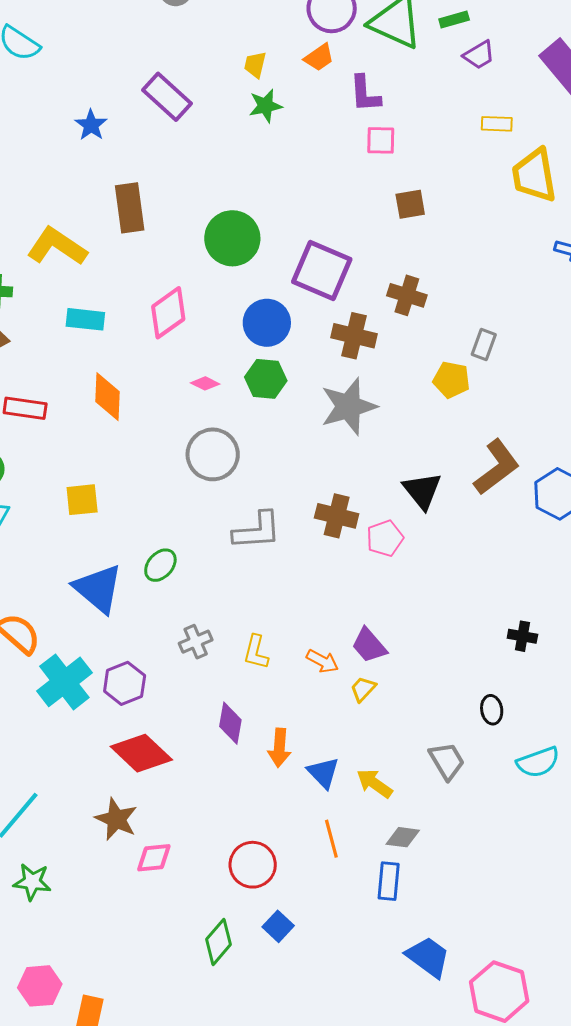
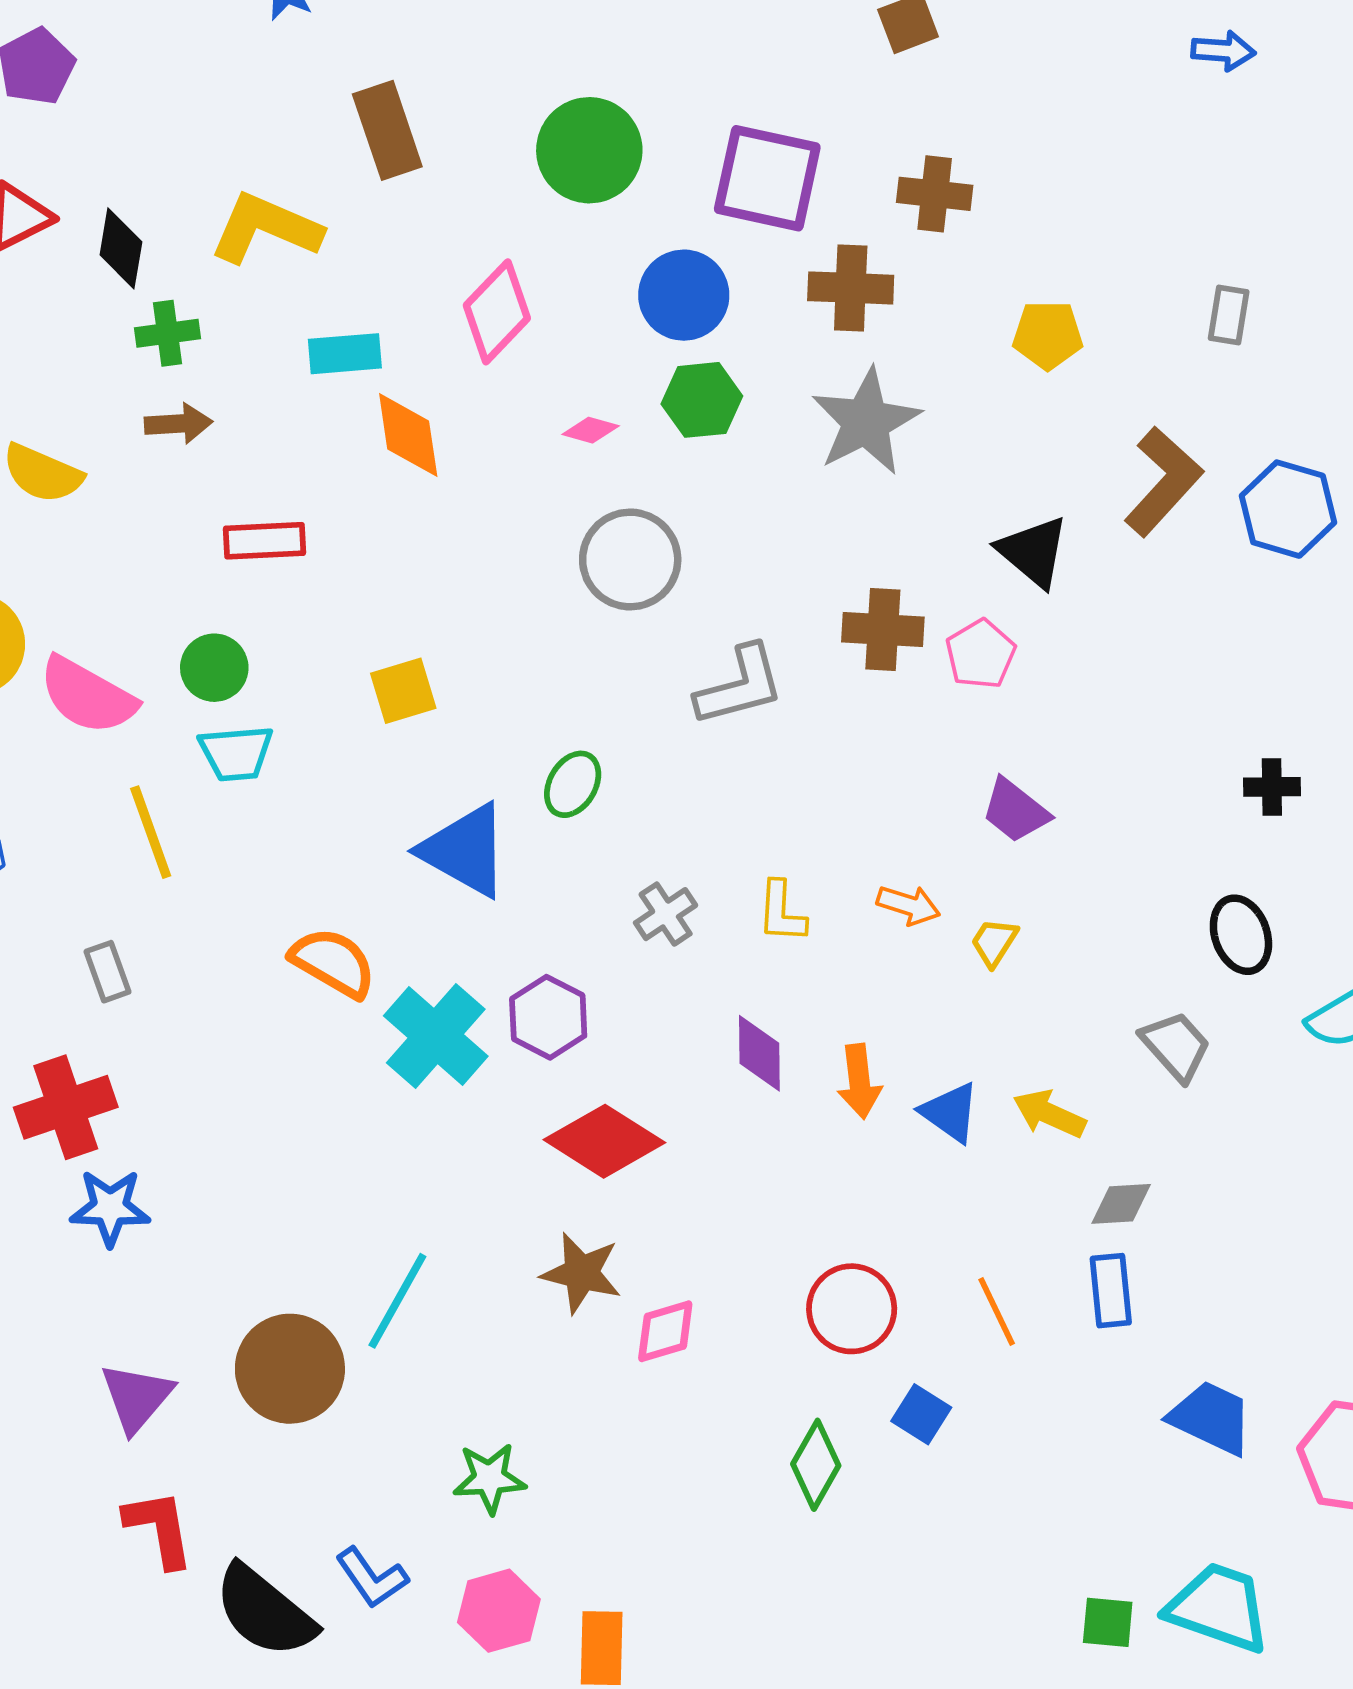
gray rectangle: (484, 345) -> (1229, 315), moved
orange diamond: (107, 397) -> (408, 435), moved
purple trapezoid: (369, 645) -> (1015, 811), moved
black ellipse: (492, 710) -> (1241, 935), size x1.4
orange line: (331, 839) -> (997, 1312), moved
green star: (32, 882) -> (489, 1478), moved

